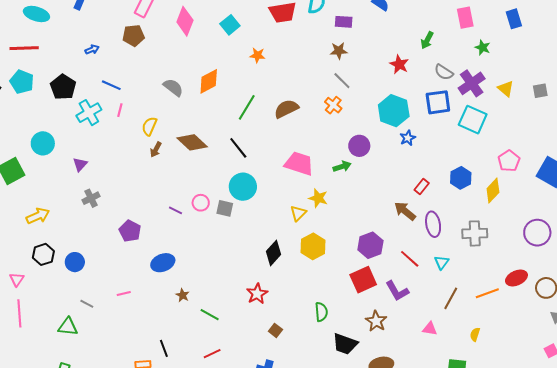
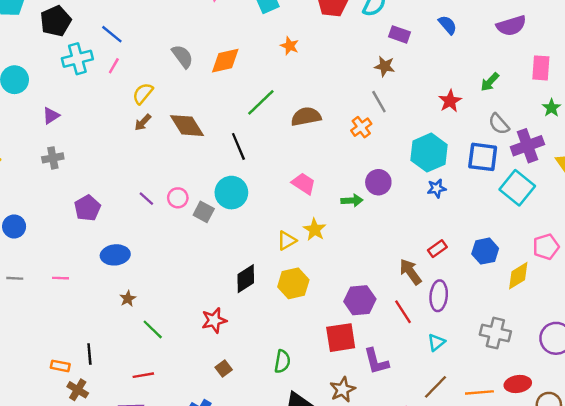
pink trapezoid: (299, 163) -> (304, 184), size x0.7
gray cross: (475, 233) -> (495, 333), moved
red line: (410, 259) -> (403, 312), moved
gray line: (87, 304) -> (15, 278), turned -40

